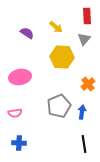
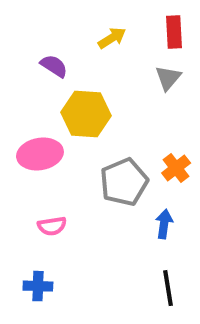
yellow arrow: (56, 27) -> (112, 38), moved, turned -72
yellow hexagon: (62, 57) -> (86, 114), moved
gray pentagon: (59, 106) -> (124, 182), moved
pink semicircle: (15, 113) -> (52, 226), moved

